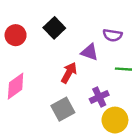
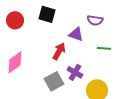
black square: (54, 28) -> (47, 14), turned -30
purple cross: (99, 97) -> (75, 72), moved, turned -35

